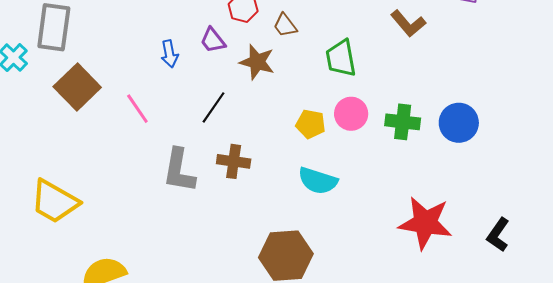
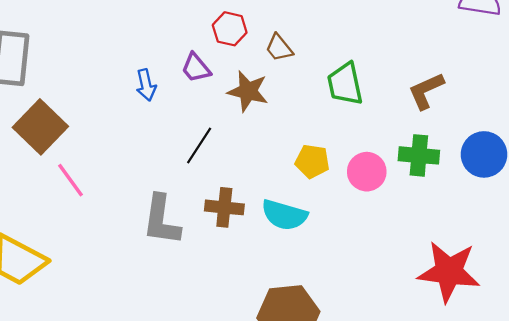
brown L-shape: (408, 23) -> (426, 91), moved, turned 108
pink line: (137, 109) -> (71, 180), moved
pink circle: (351, 114) -> (367, 172), moved
cyan semicircle: (318, 181) -> (284, 215), moved

